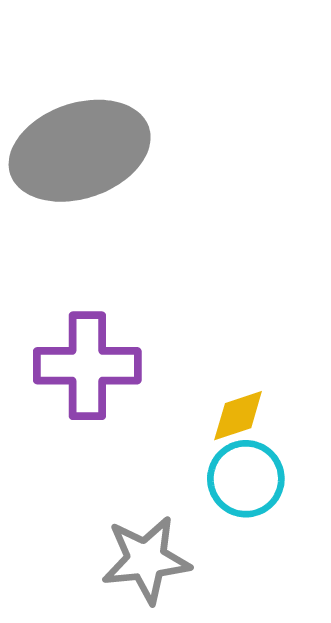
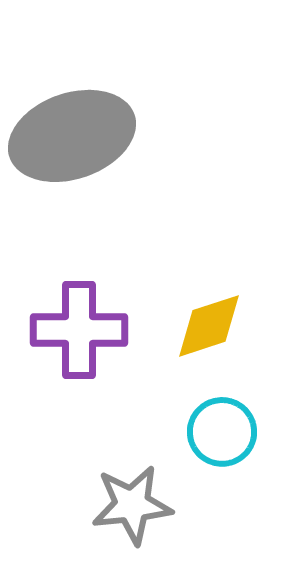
yellow diamond: (238, 416) -> (209, 326), moved, size x1.4

